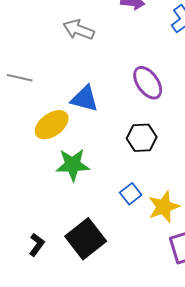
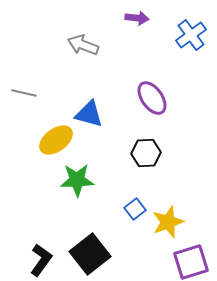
black L-shape: (37, 245) -> (41, 260), size x1.4

